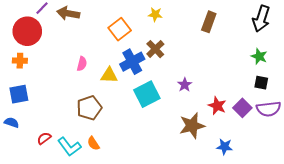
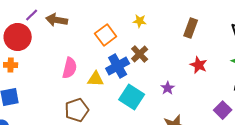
pink semicircle: (82, 64) -> (70, 68), size x1.5
cyan square: (147, 94) -> (132, 97), turned -30
red star: (217, 106) -> (199, 65), moved

